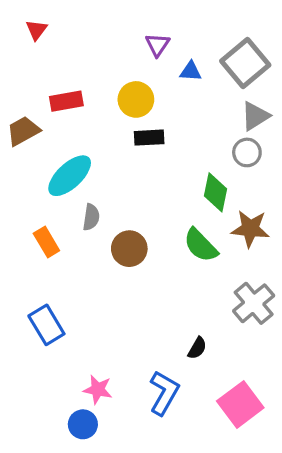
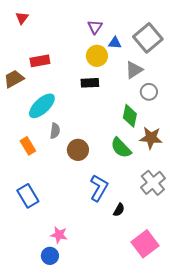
yellow circle: (136, 99) -> (97, 56), moved
gray triangle: (255, 116) -> (134, 70), moved
blue L-shape: (164, 393) -> (99, 188), moved

